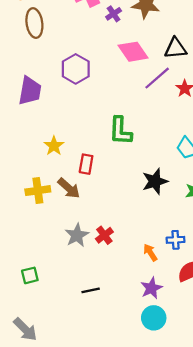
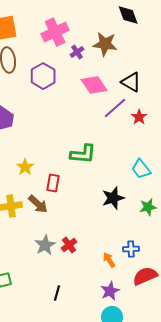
black triangle: (176, 48) -> (131, 82), turned 35
purple hexagon: (76, 69) -> (43, 76), moved
green L-shape: (120, 131) -> (83, 154), turned -88
black line: (91, 290) -> (57, 293), turned -63

